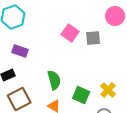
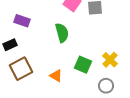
green semicircle: (54, 80) -> (62, 33), moved

